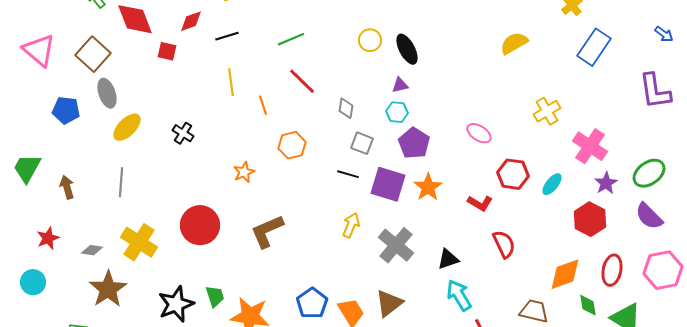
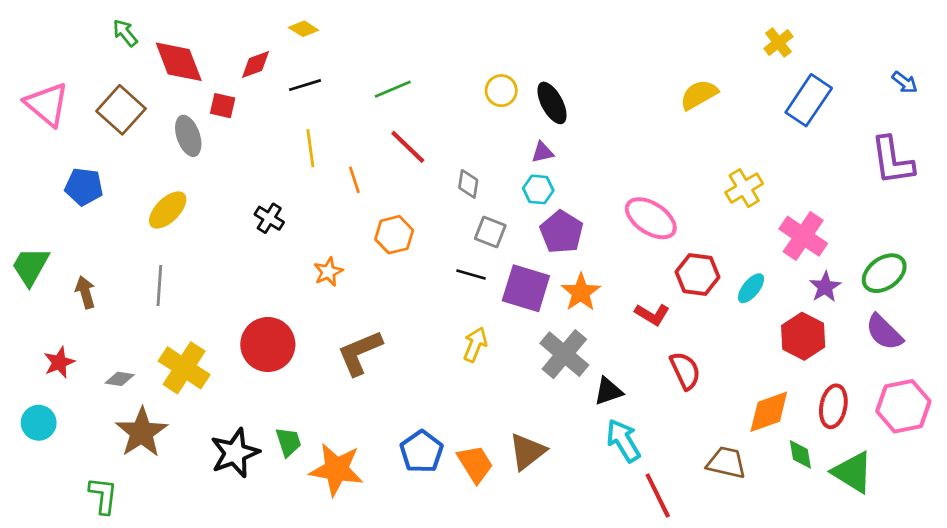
gray ellipse: (107, 93) -> (188, 136), moved
black cross: (183, 133) -> (269, 218), moved
pink ellipse: (479, 133) -> (651, 218), size x1.5
gray cross: (396, 245) -> (564, 354), moved

